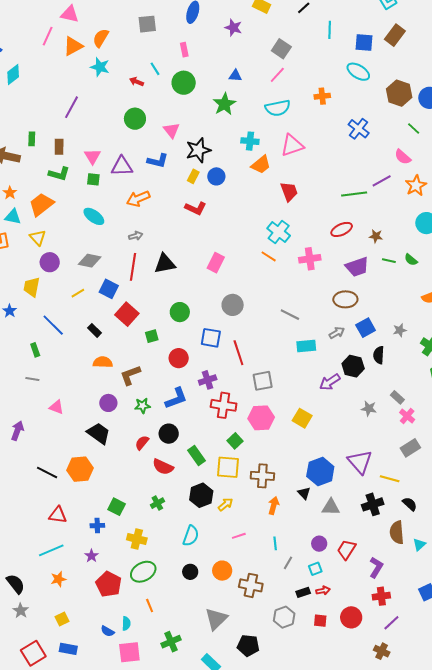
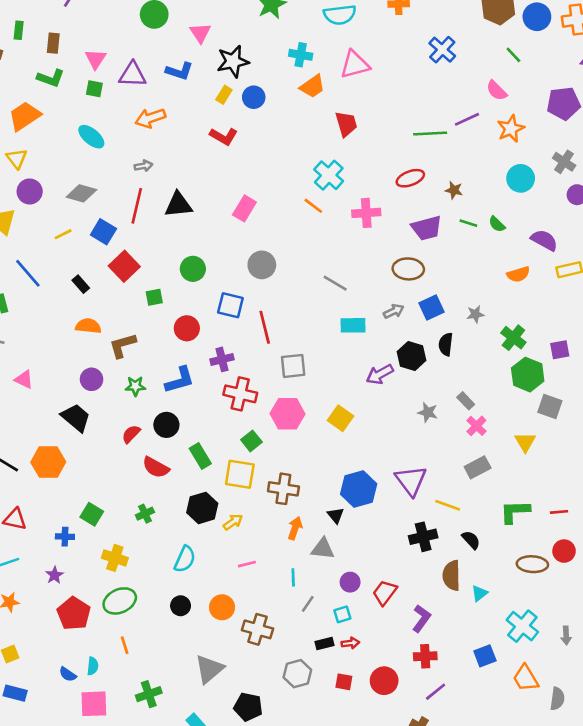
gray triangle: (331, 507) -> (323, 549), moved

